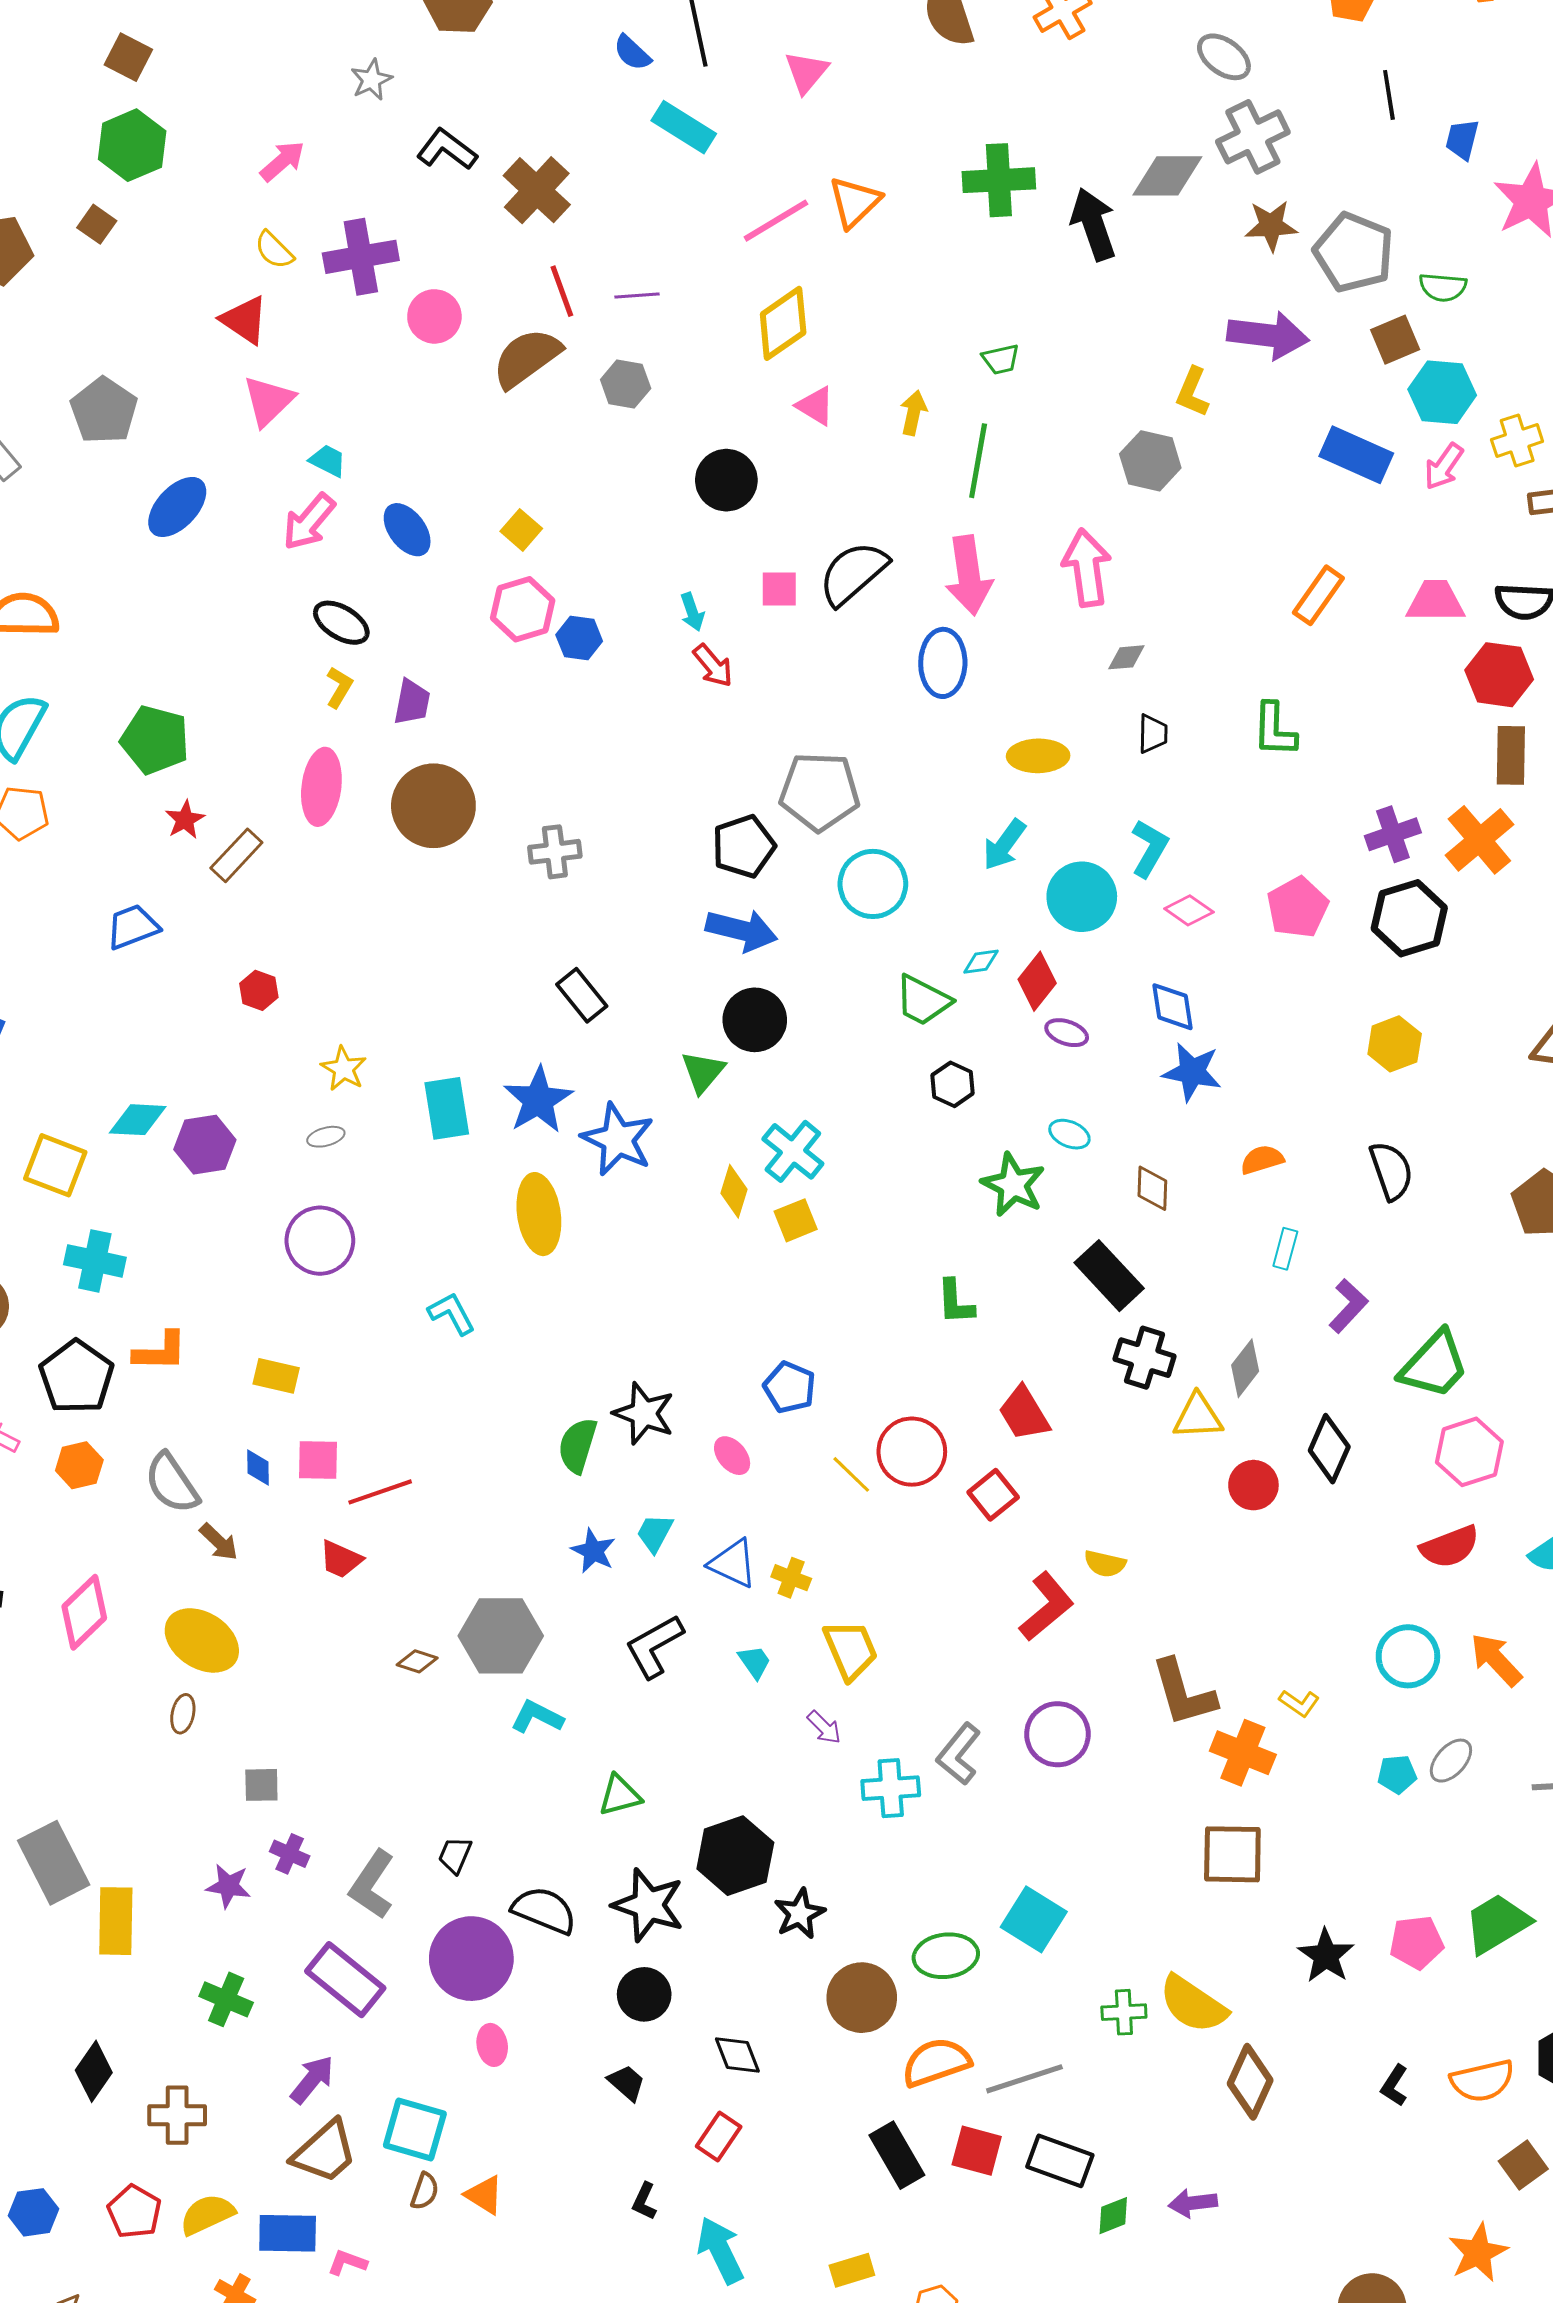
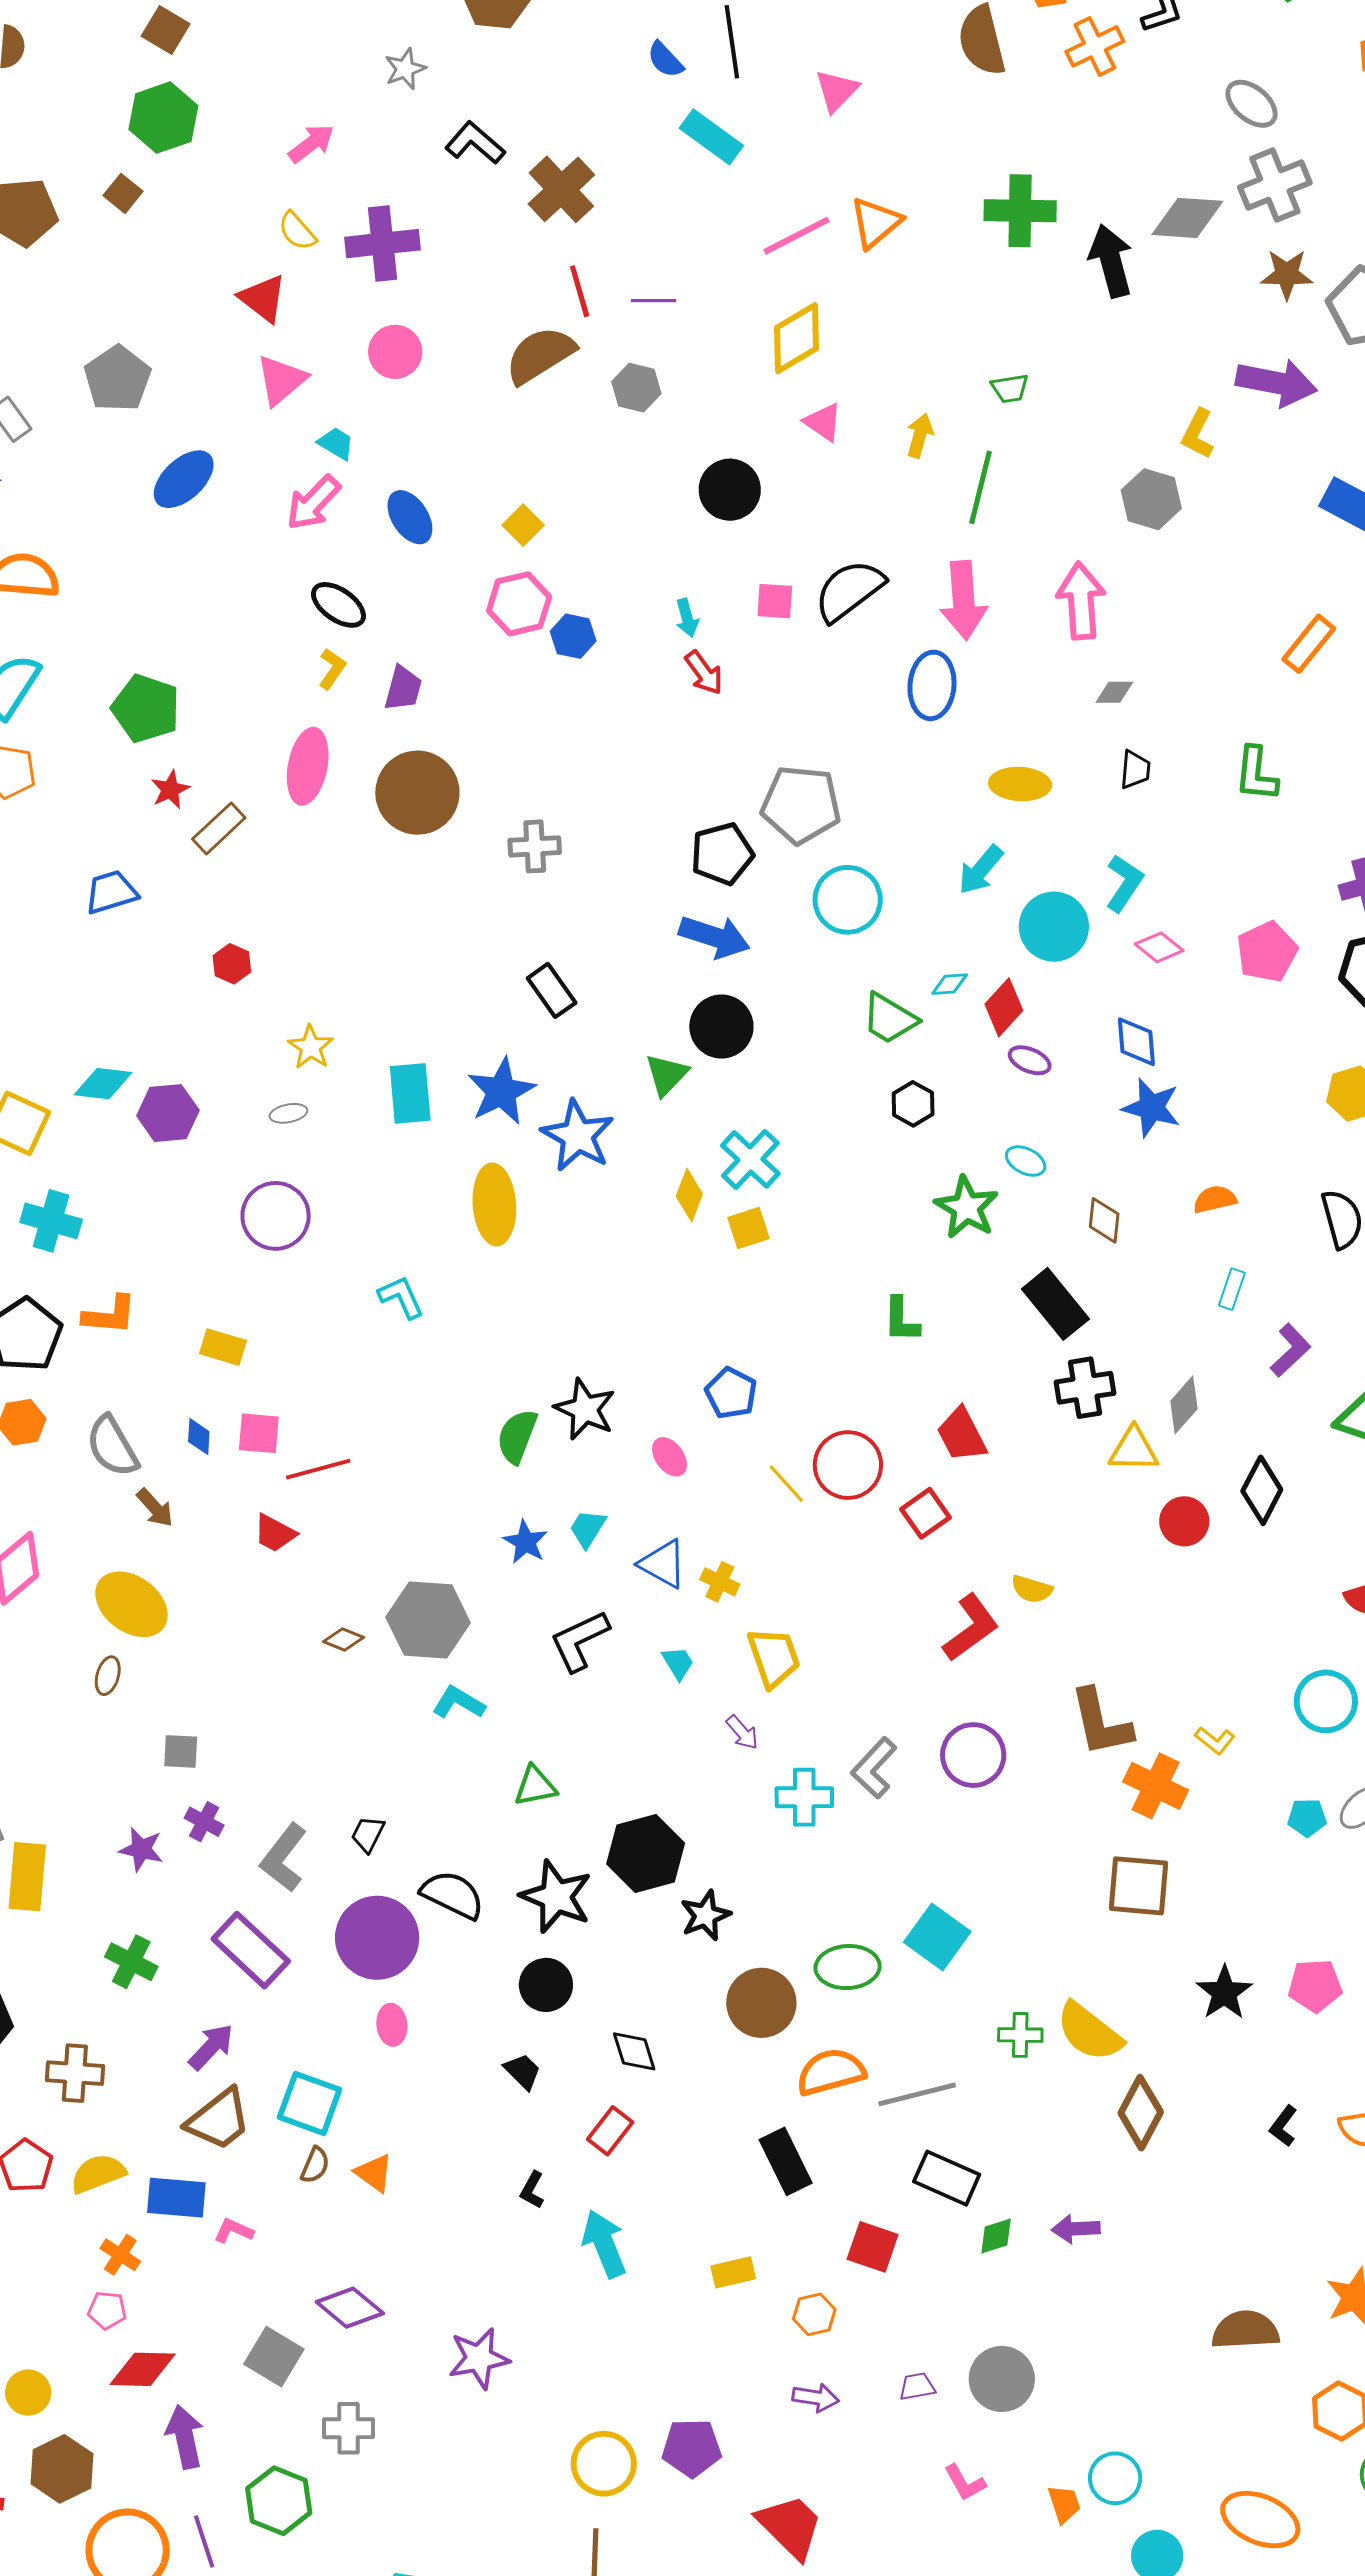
pink circle: (434, 316) -> (395, 352), moved
black cross: (1145, 1358) -> (1085, 1388), turned -30
red square: (977, 2151) -> (873, 2247), moved

